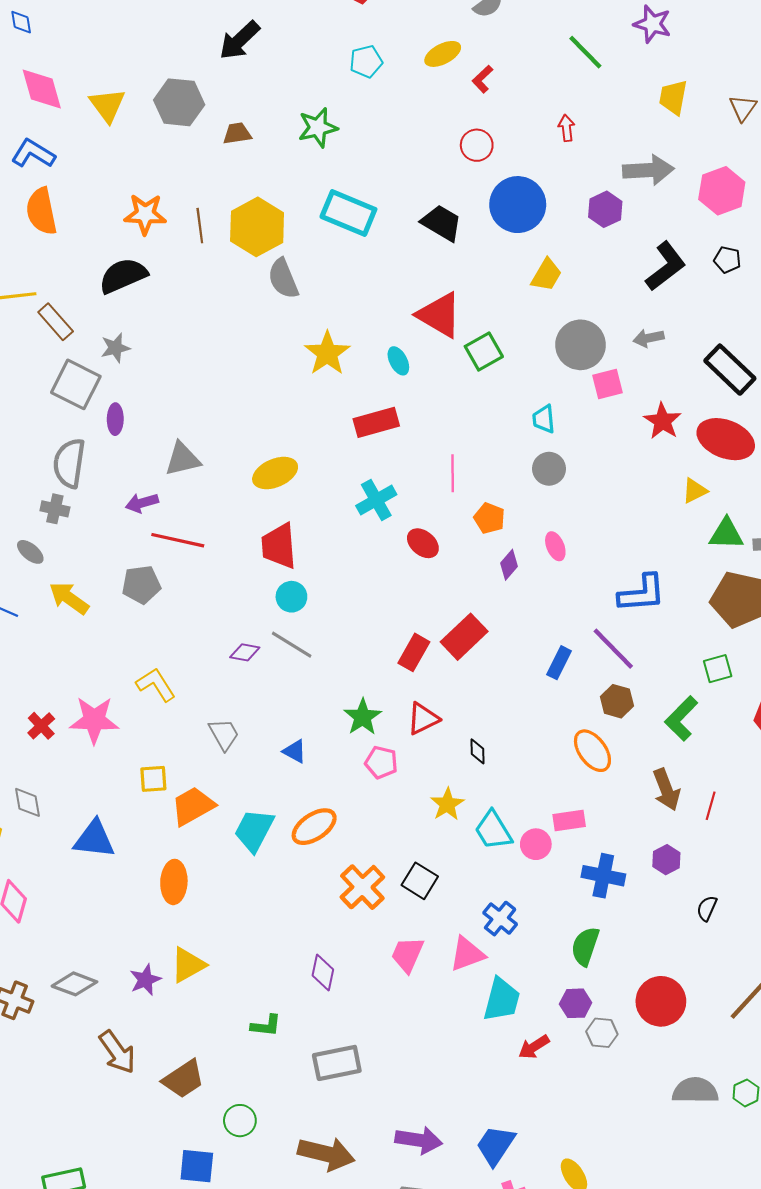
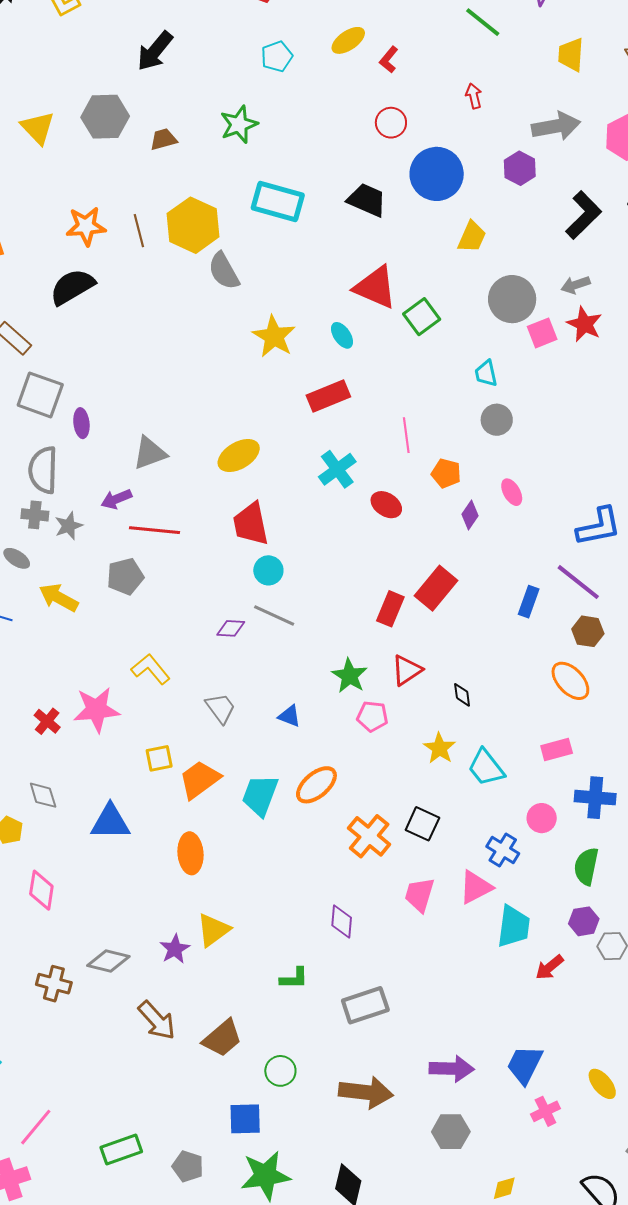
gray star: (115, 348) -> (69, 526), moved
red star: (663, 421) -> (584, 324), moved
pink circle: (536, 844) -> (542, 818), moved

